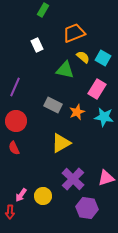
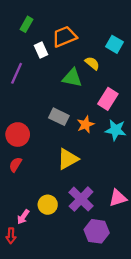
green rectangle: (43, 10) -> (27, 24), moved
orange trapezoid: (74, 33) -> (64, 37), moved
cyan square: (103, 58) -> (114, 44), moved
purple line: (15, 87) -> (17, 73), moved
red semicircle: (14, 148) -> (15, 165), turned 56
yellow circle: (43, 196) -> (48, 205), moved

